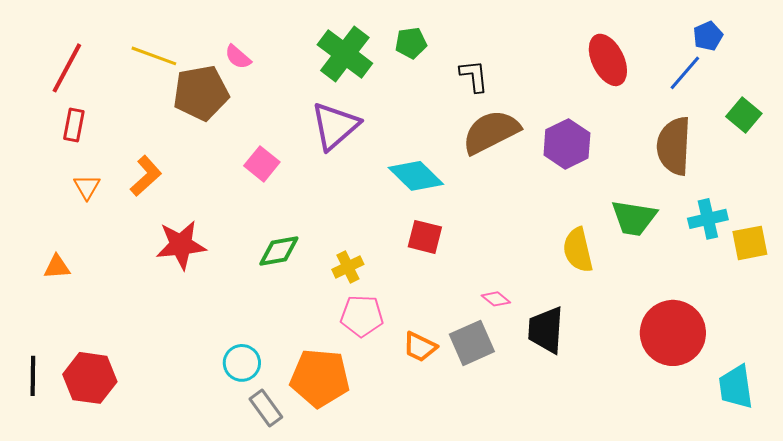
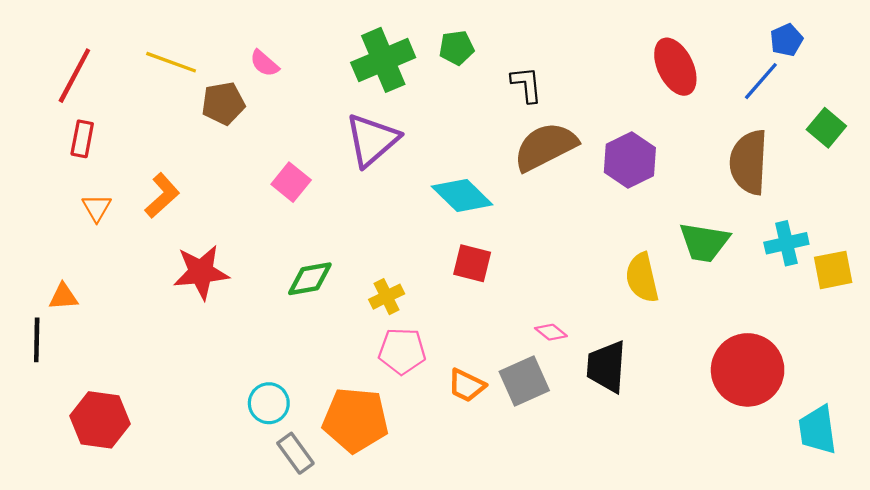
green cross: (345, 54) -> (383, 60), turned 30
brown pentagon: (201, 93) -> (223, 103), size x0.7
black line: (33, 376) -> (37, 340), moved

